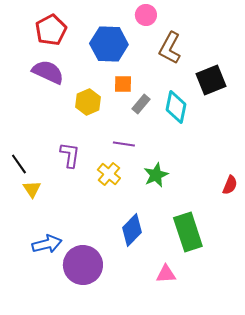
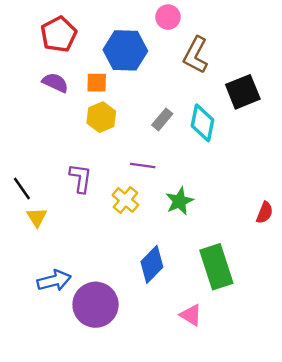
purple semicircle: (48, 72) -> (55, 83), size x0.7
orange square: (123, 84) -> (97, 83), moved
pink triangle: (166, 274) -> (191, 315), turned 35

